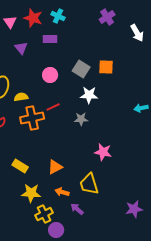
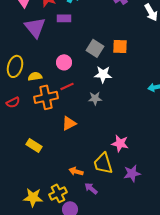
purple triangle: (21, 48) -> (35, 27), size x1.6
pink circle: (50, 75) -> (64, 62), moved
pink star: (103, 152) -> (120, 143), moved
orange triangle: (55, 167) -> (69, 123), moved
yellow star: (31, 193) -> (33, 197), moved
purple star: (134, 209) -> (132, 173), moved

